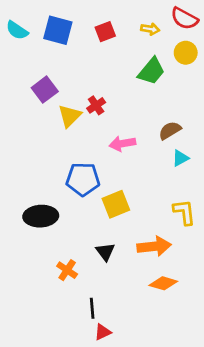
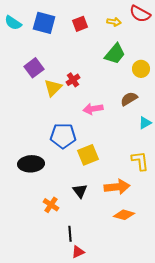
yellow circle: (186, 53) -> (141, 69), moved
cyan triangle: (180, 158) -> (145, 123), moved

